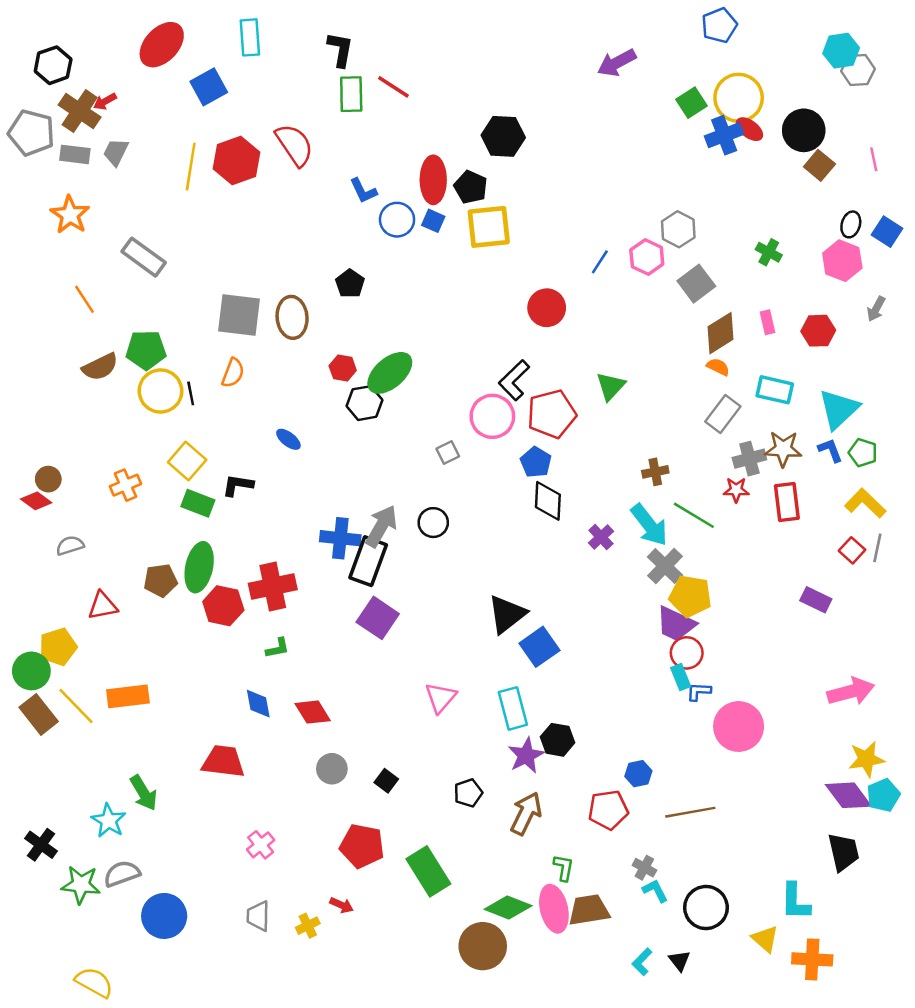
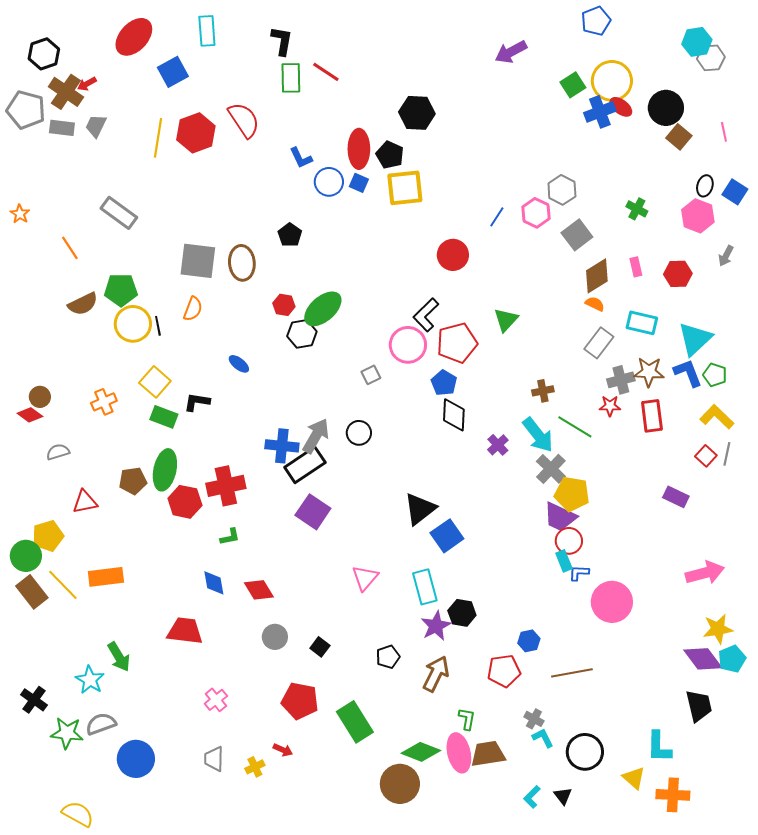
orange star: (70, 215) -> (20, 214), moved, size x0.6
blue L-shape: (830, 450) -> (688, 373), size x1.4
black rectangle: (368, 561) -> (305, 465), turned 36

